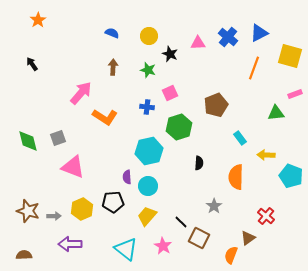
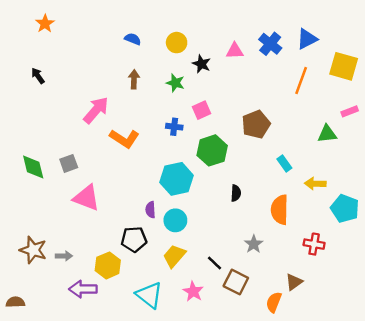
yellow hexagon: (82, 209) -> (108, 265), moved
red cross: (266, 216) -> (314, 244), moved, turned -30
brown semicircle: (24, 255) -> (15, 302), moved

